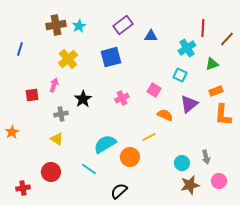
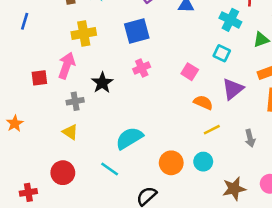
cyan cross: (187, 48) -> (230, 20), turned -30
yellow cross: (68, 59) -> (84, 33), turned 30
pink arrow: (54, 85) -> (67, 66), size x1.5
pink cross: (122, 98) -> (142, 68), moved
yellow line: (149, 137) -> (212, 130), moved
orange circle: (130, 157) -> (171, 163), moved
gray arrow: (206, 157) -> (250, 138), moved
cyan circle: (182, 163) -> (203, 162), moved

